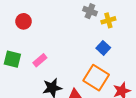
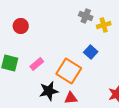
blue square: (103, 48) -> (91, 52), moved
orange square: (96, 78) -> (69, 71), moved

